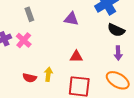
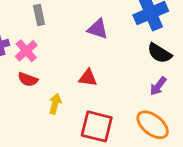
purple arrow: (118, 53) -> (158, 86), turned 32
red triangle: (76, 57) -> (88, 78), moved
red semicircle: (30, 78) -> (28, 79), moved

